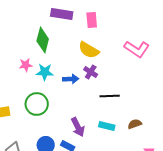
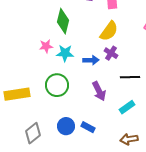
yellow semicircle: (89, 50) -> (109, 31), turned -85
cyan rectangle: (107, 126) -> (127, 107), turned -49
purple arrow: (78, 127) -> (99, 91), moved

